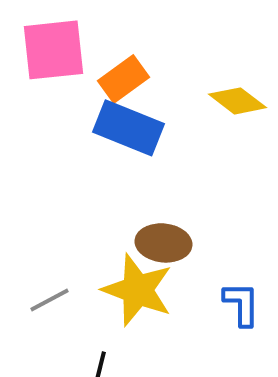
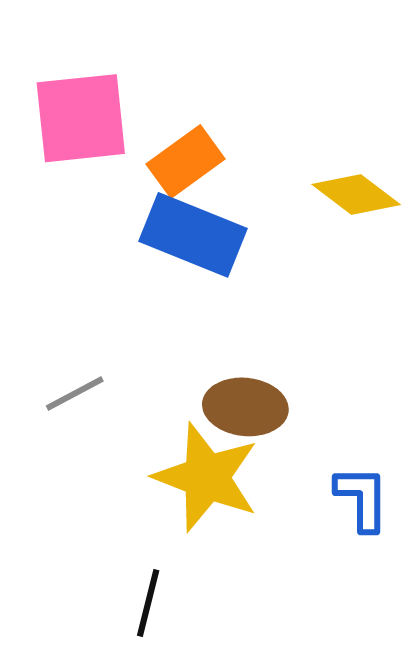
gray line: (49, 300) -> (75, 393), moved

